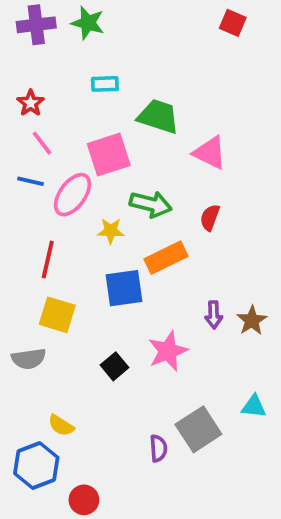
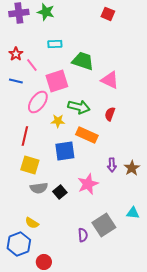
red square: (233, 23) -> (108, 14), moved
pink line: (42, 143) -> (32, 65), moved
blue line: (31, 181) -> (16, 81), moved
orange rectangle: (166, 258) -> (87, 135), turned 50
gray semicircle: (29, 359) -> (39, 188), moved

